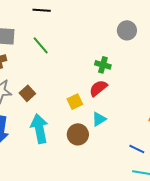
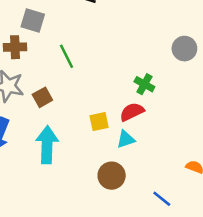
green line: (41, 45) -> (67, 56), moved
cyan triangle: (99, 119) -> (126, 139), moved
brown circle: (78, 134) -> (112, 176), moved

